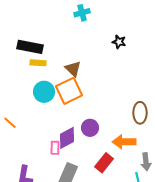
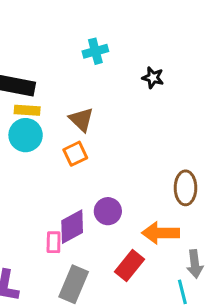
cyan cross: (82, 13) -> (95, 51), moved
orange square: (69, 91) -> (75, 154), size x0.6
cyan circle: (44, 92) -> (26, 135), moved

